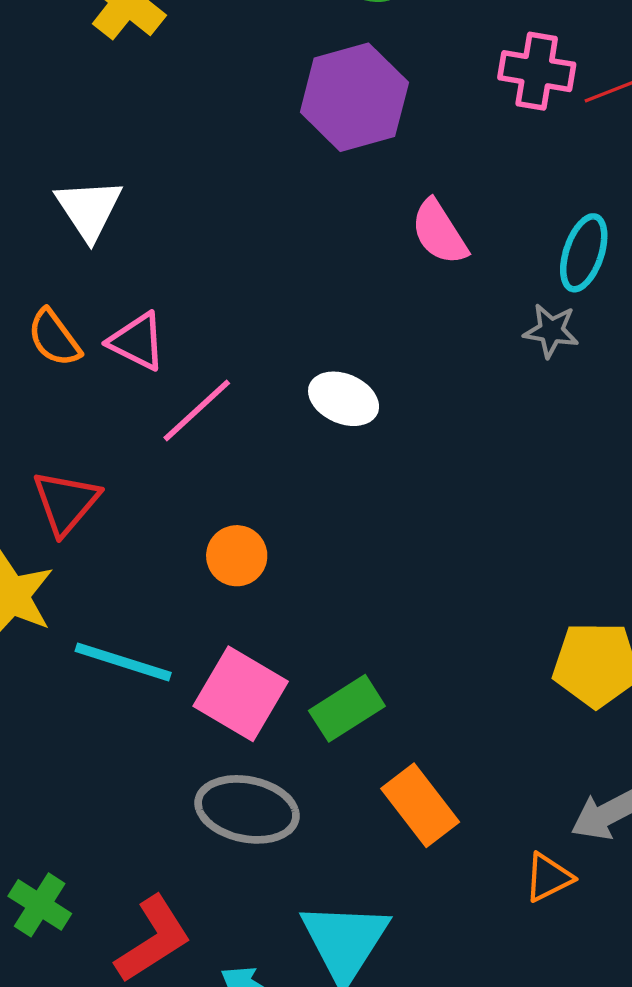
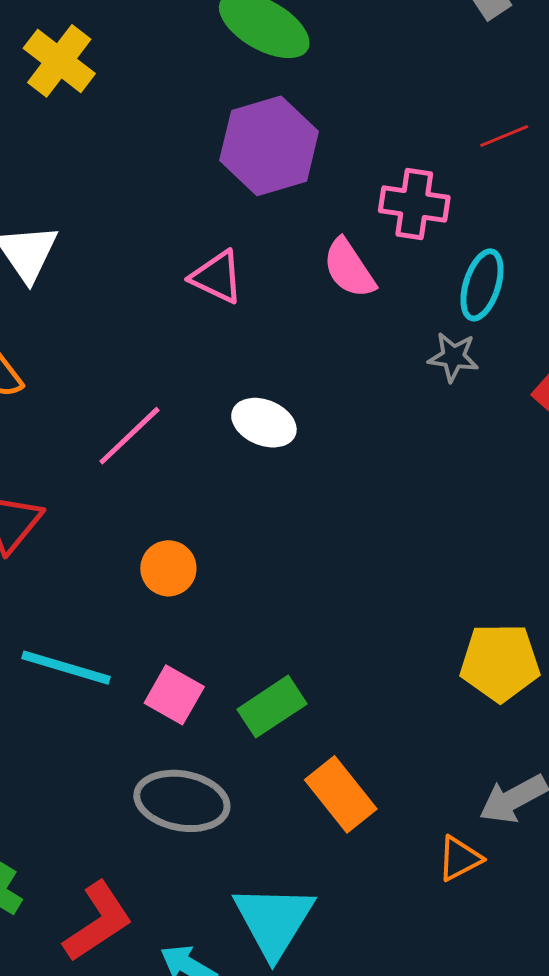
pink cross: (537, 71) -> (414, 204), moved
pink triangle: (137, 341) -> (217, 277), moved
pink square: (241, 694) -> (174, 695), size x0.7

